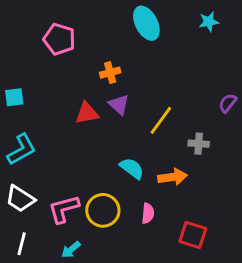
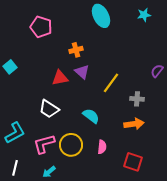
cyan square: (14, 97) -> (10, 67), turned -32
cyan L-shape: (22, 149) -> (15, 133), moved
orange arrow: (173, 177) -> (134, 124), moved
white trapezoid: (20, 199) -> (49, 109), moved

